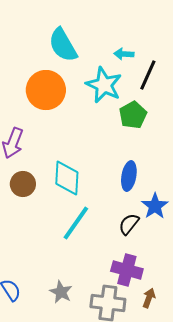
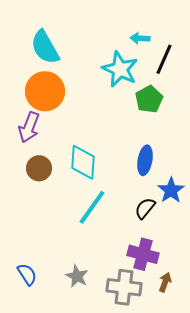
cyan semicircle: (63, 45) -> (45, 47), moved
orange circle: (46, 90) -> (45, 91), moved

